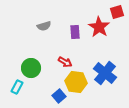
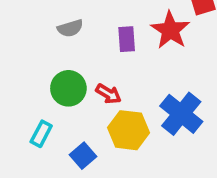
green circle: (31, 68) -> (68, 88), moved
cyan rectangle: (17, 87) -> (41, 134), moved
blue square: (59, 96) -> (83, 156), moved

